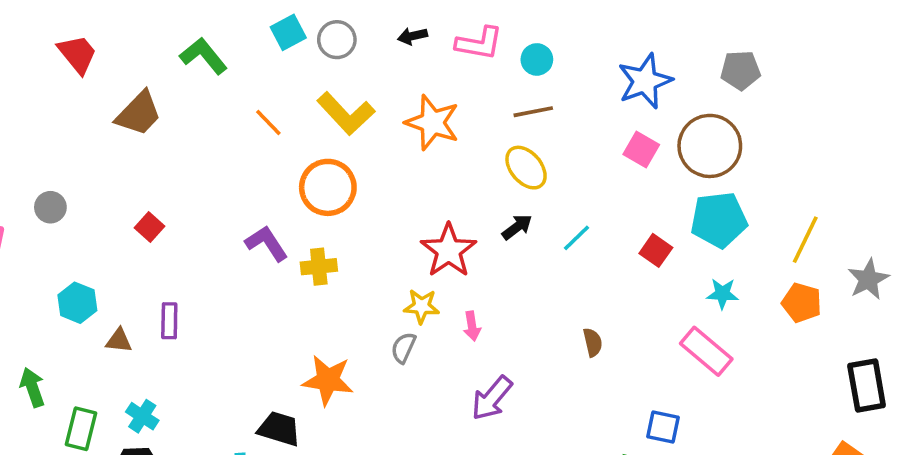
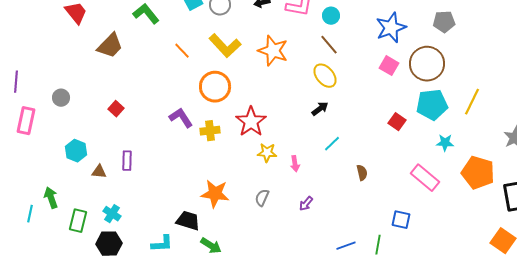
brown line: (533, 112) -> (329, 45), turned 60
cyan line: (576, 238) -> (332, 144), moved
yellow line: (805, 240) -> (472, 102), moved
red star: (449, 250) -> (251, 122), moved
cyan star: (722, 294) -> (445, 143), moved
orange pentagon: (802, 303) -> (478, 173), moved, size x1.5
gray semicircle: (404, 348) -> (262, 198), moved
purple arrow: (492, 398) -> (306, 204), size x0.6

